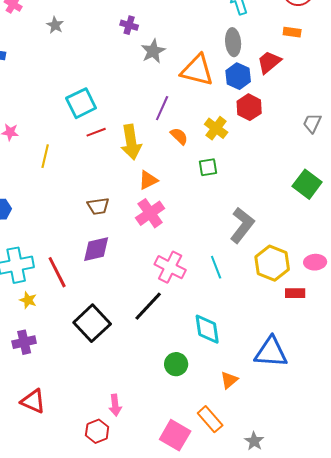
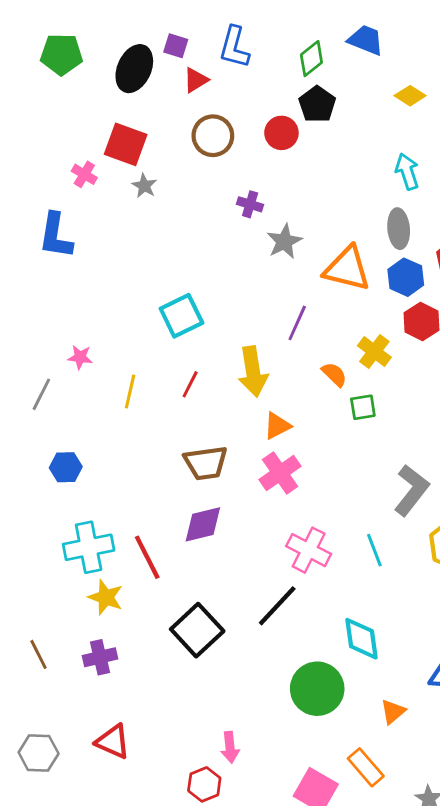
gray star: (55, 25) -> (144, 186), moved
red line: (96, 132) -> (190, 384), moved, turned -42
orange semicircle: (179, 136) -> (334, 374), moved
brown trapezoid: (98, 206) -> (206, 463), size x1.4
yellow star: (28, 300) -> (106, 597), size x1.4
green circle: (176, 364) -> (317, 689), size x1.6

